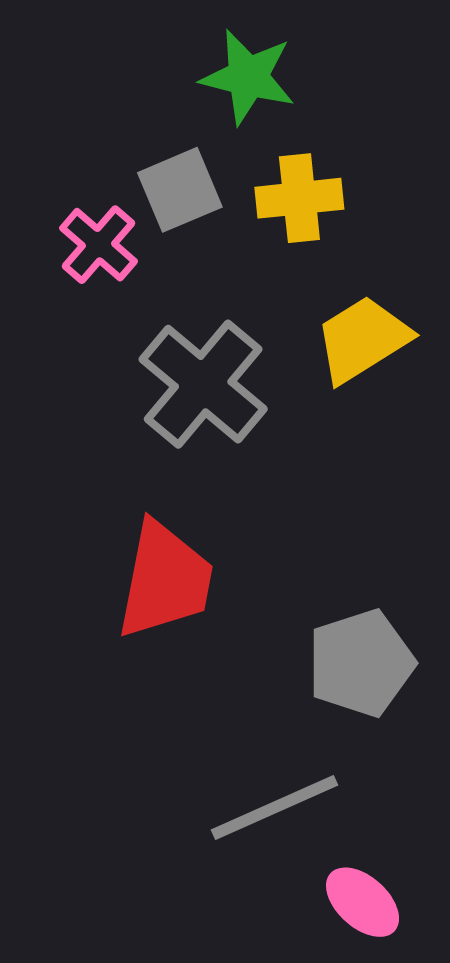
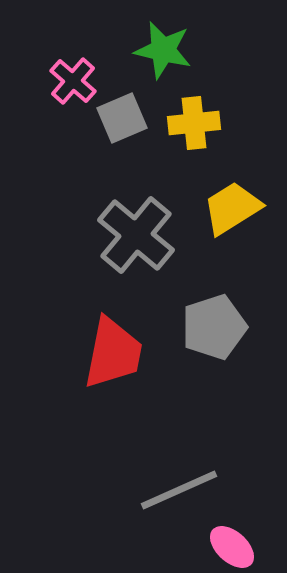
pink cross: (99, 245) -> (73, 81), moved
gray pentagon: (361, 663) -> (214, 327), moved

